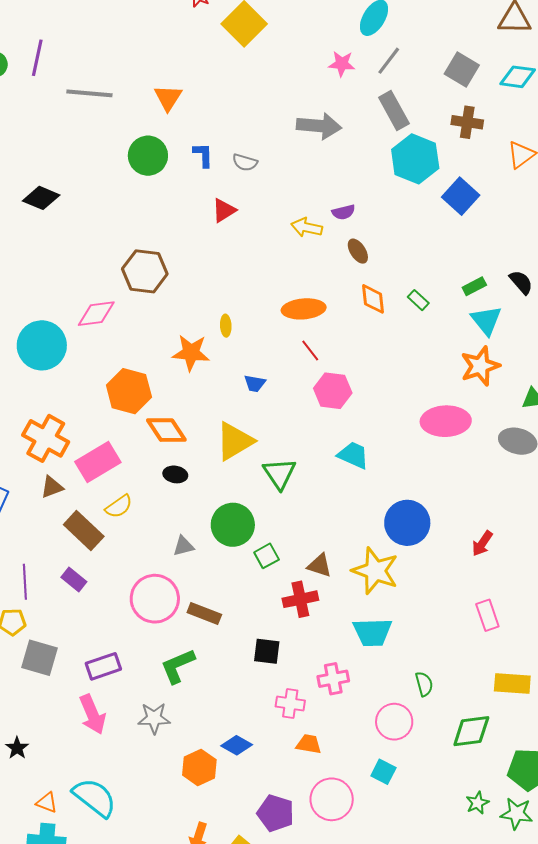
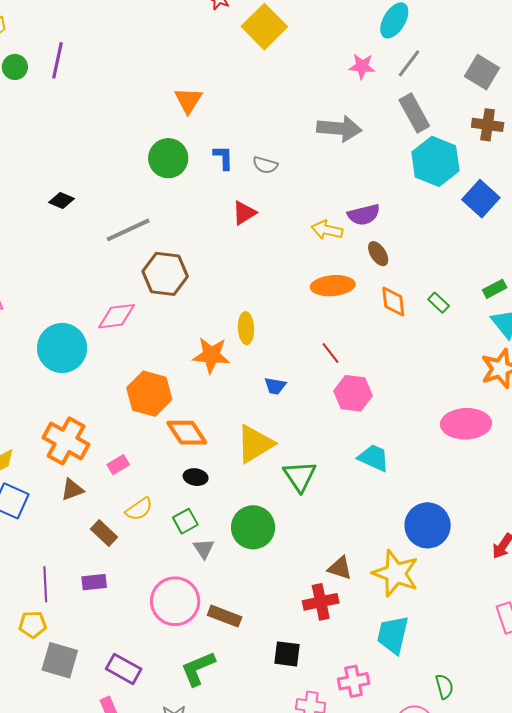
gray line: (89, 93) -> (128, 230), moved, turned -30
black diamond: (41, 198) -> (61, 200), size x0.7
purple semicircle: (343, 212) -> (364, 215), size x1.4
orange ellipse: (304, 309) -> (333, 286), moved
yellow ellipse: (226, 326) -> (246, 328), size x1.4
pink rectangle: (98, 462) -> (118, 465), size x0.5
brown rectangle: (84, 530) -> (104, 533), size x0.7
gray triangle: (183, 546) -> (204, 549), turned -50
green square: (267, 556) -> (185, 521), moved
purple rectangle: (74, 580) -> (94, 582), turned -45
cyan trapezoid: (372, 632) -> (393, 635), turned 105
purple rectangle: (103, 666) -> (124, 669), turned 48

